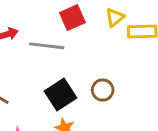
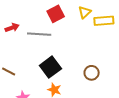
brown circle: (103, 90) -> (92, 73), moved

